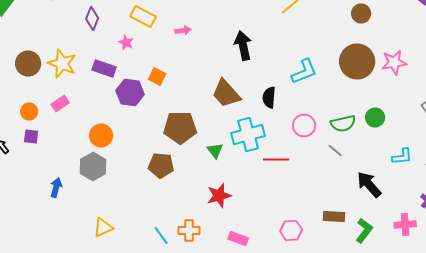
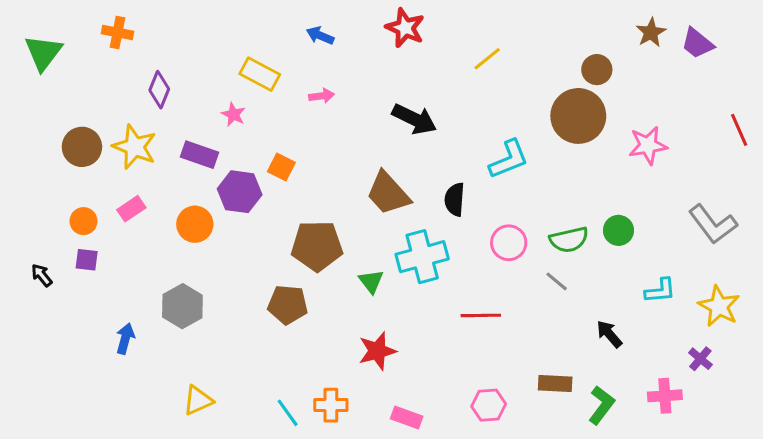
purple diamond: (92, 18) -> (159, 90), moved
black arrow: (243, 46) -> (414, 119), turned 128
brown circle: (357, 62) -> (578, 116), moved
orange circle: (101, 136) -> (195, 224), moved
red line: (276, 160) -> (481, 315), moved
black arrow: (369, 184) -> (609, 334), size x0.7

